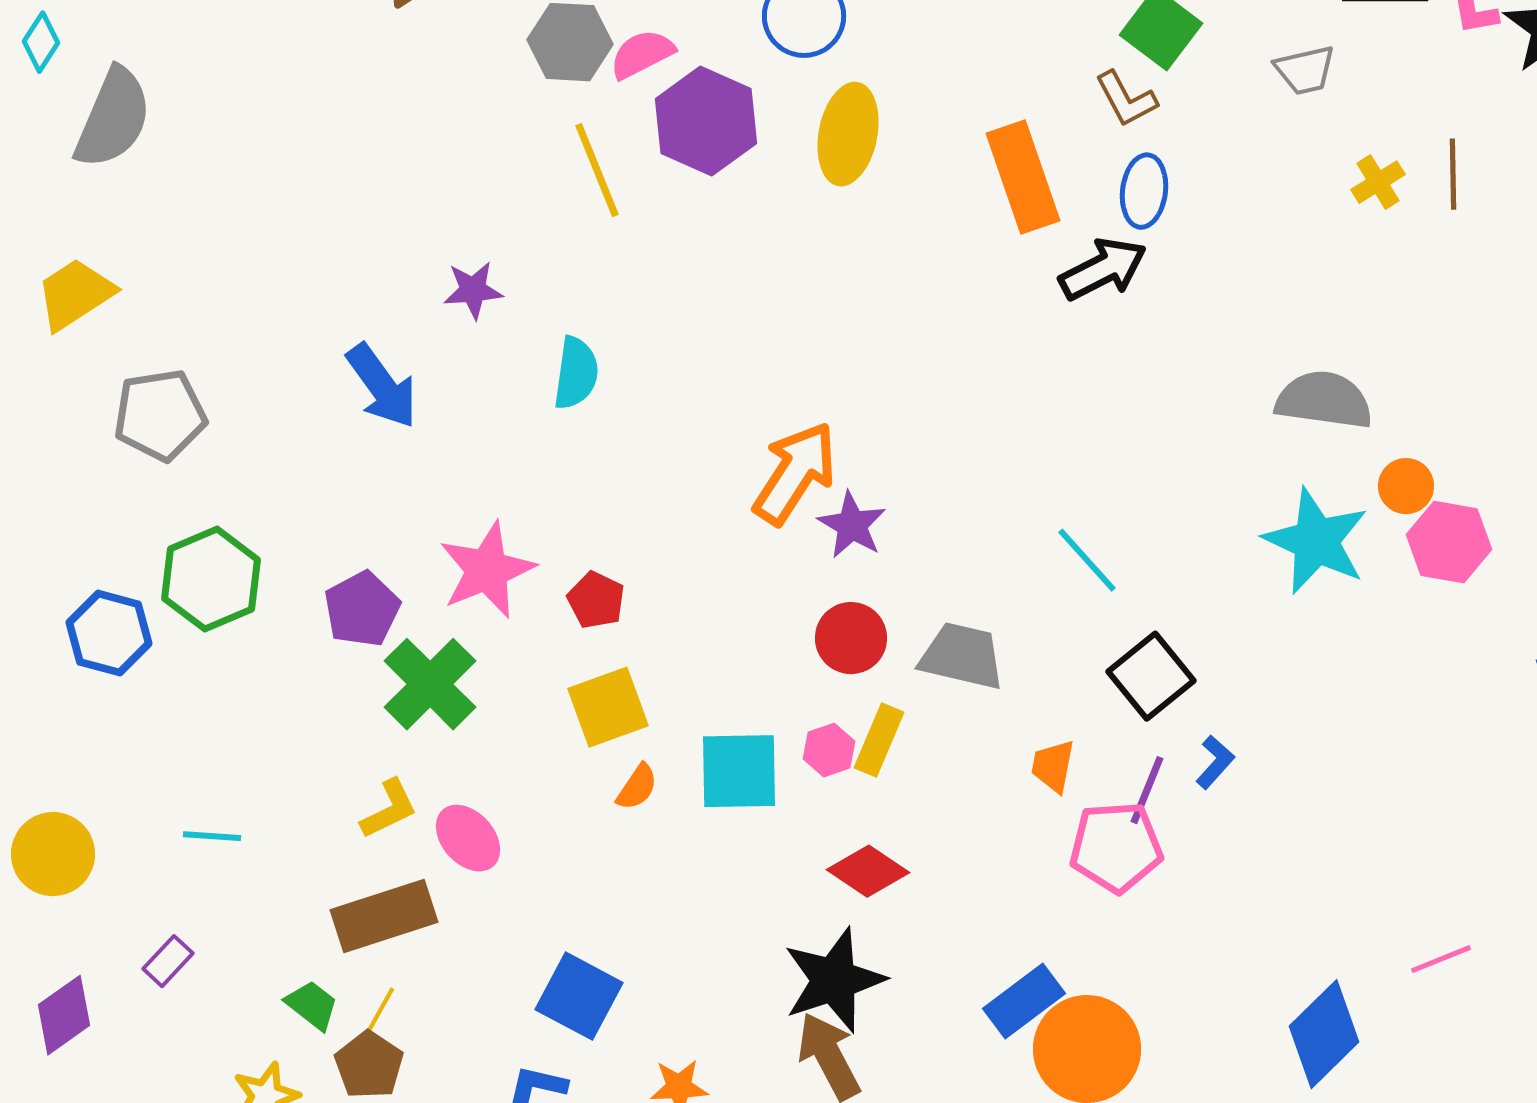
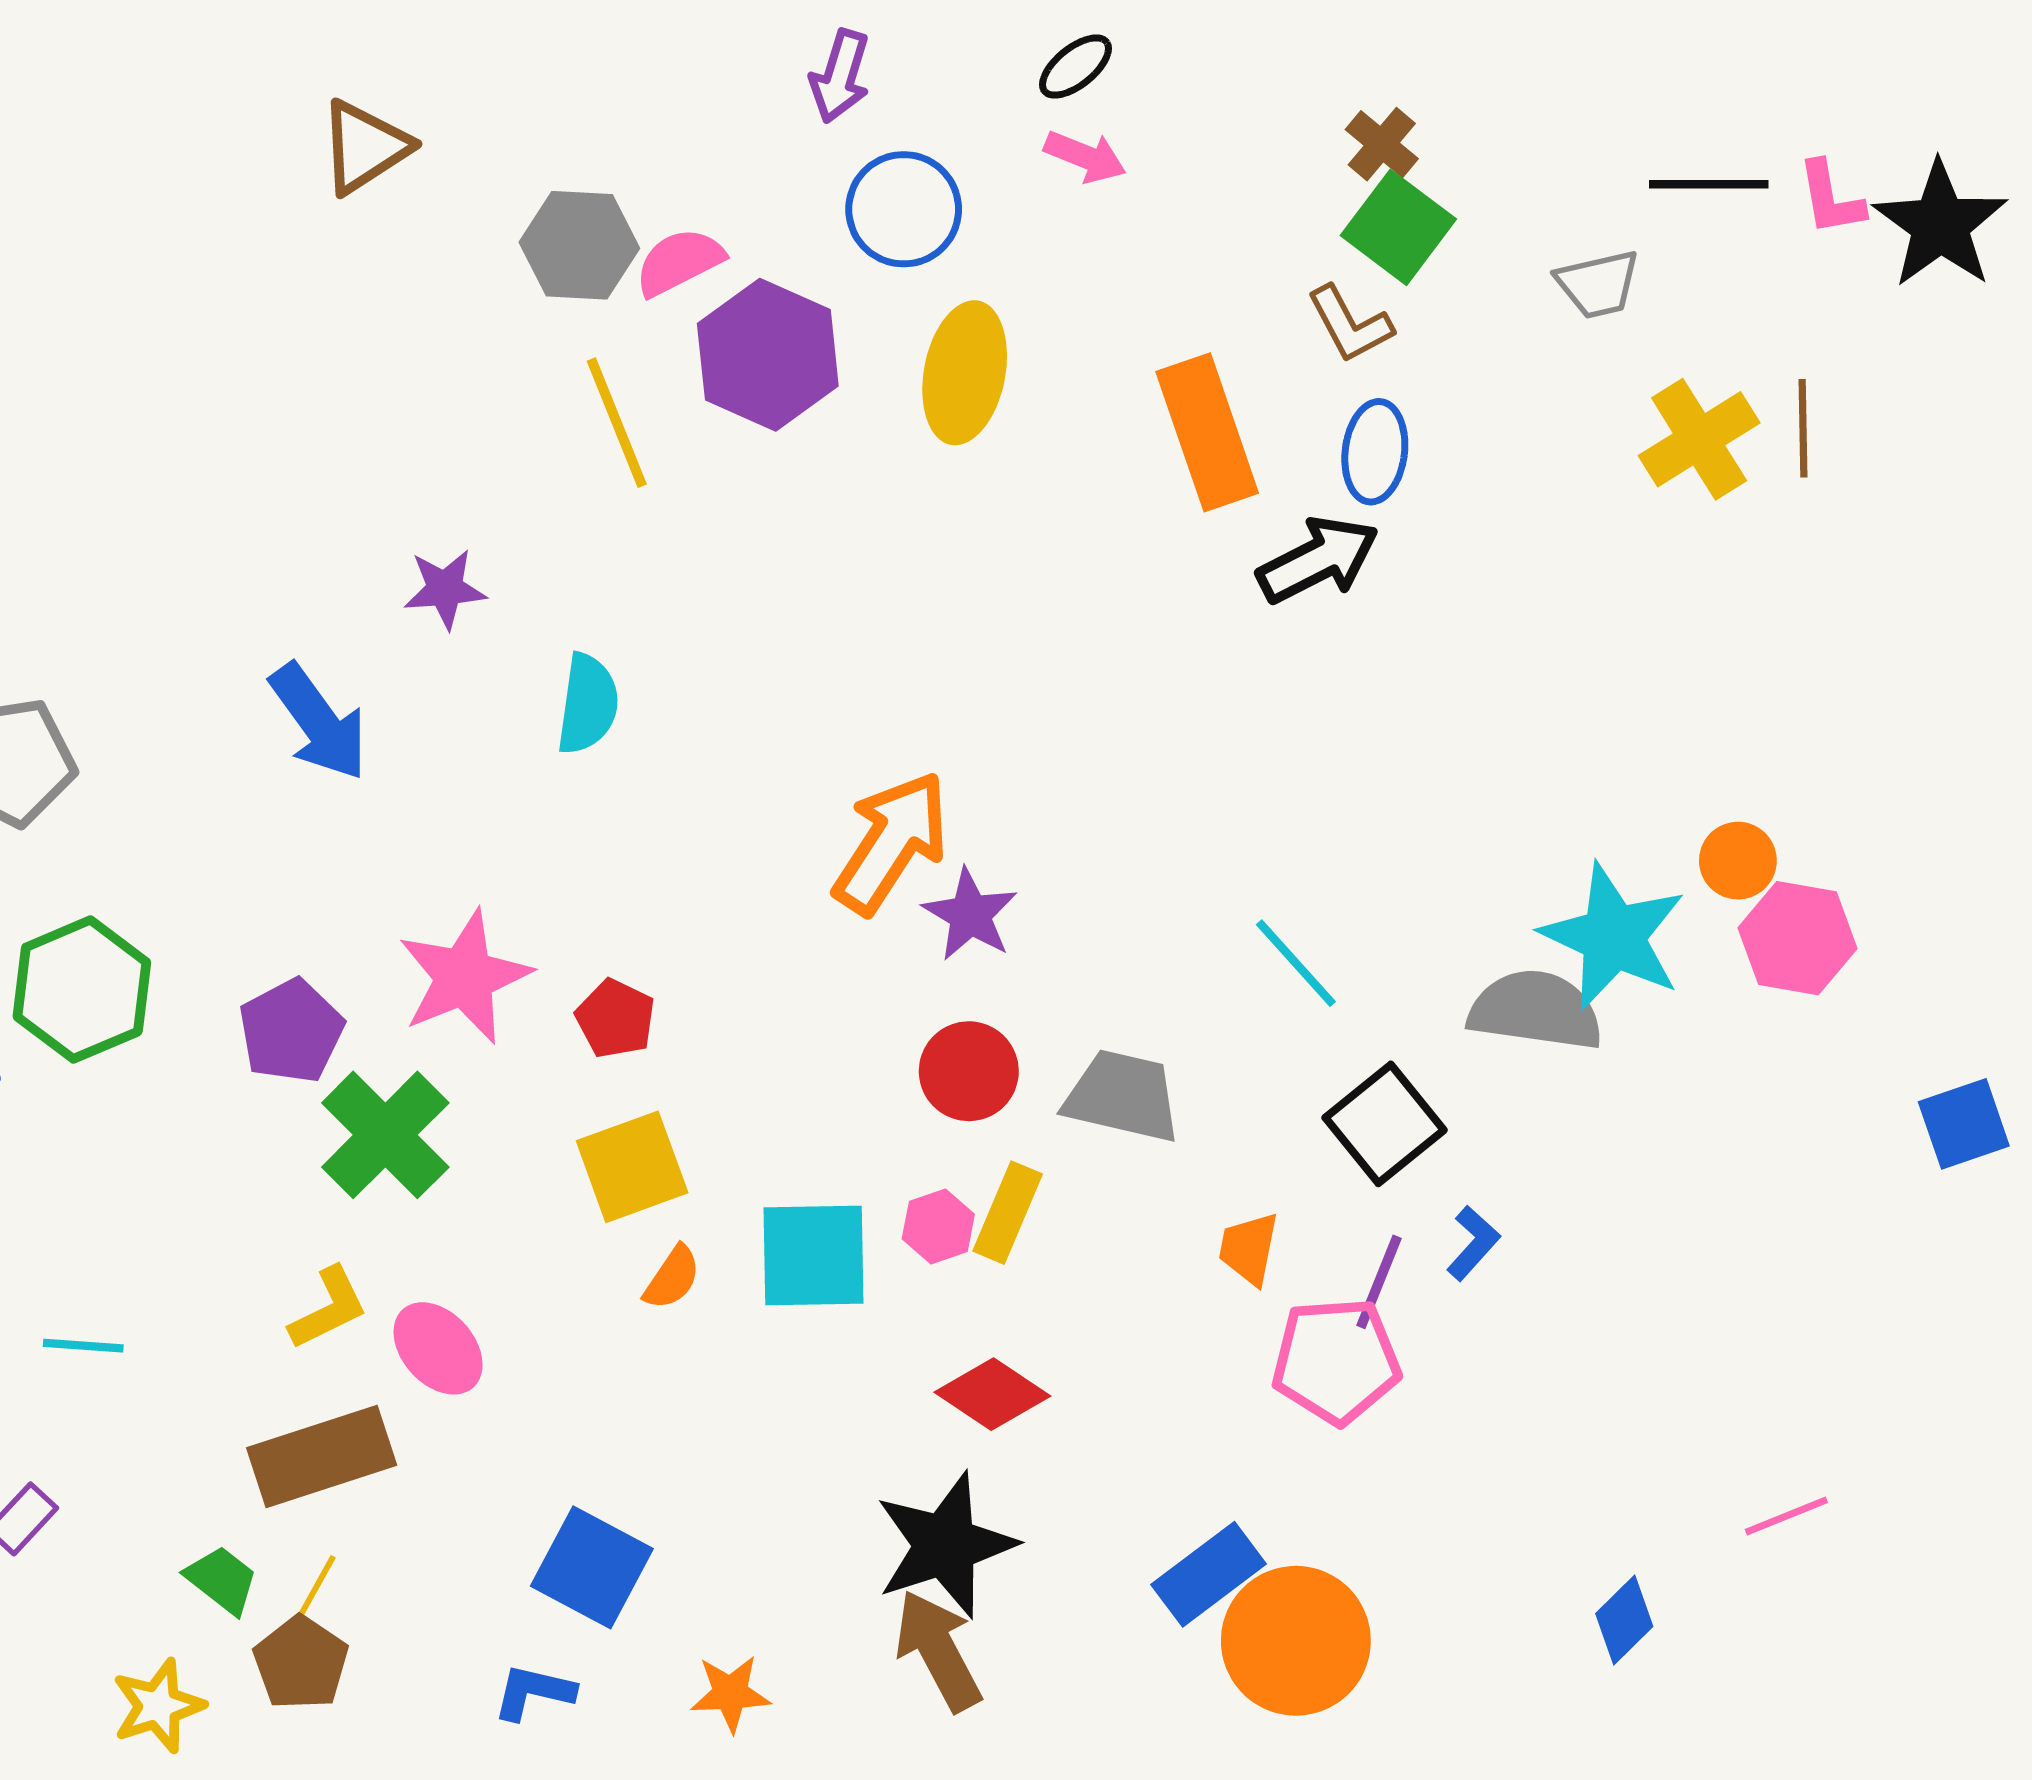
yellow cross: (1378, 182) -> (1699, 439), size x1.6
gray semicircle: (1324, 400) -> (1536, 1010), moved
blue diamond: (1324, 1034) -> (1624, 1620), size x0.6

